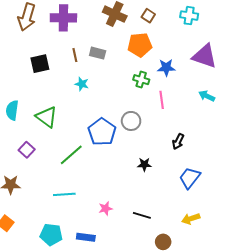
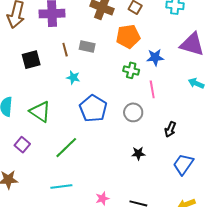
gray circle: (131, 121) -> (133, 112), moved
blue pentagon: (102, 132) -> (93, 108), moved

